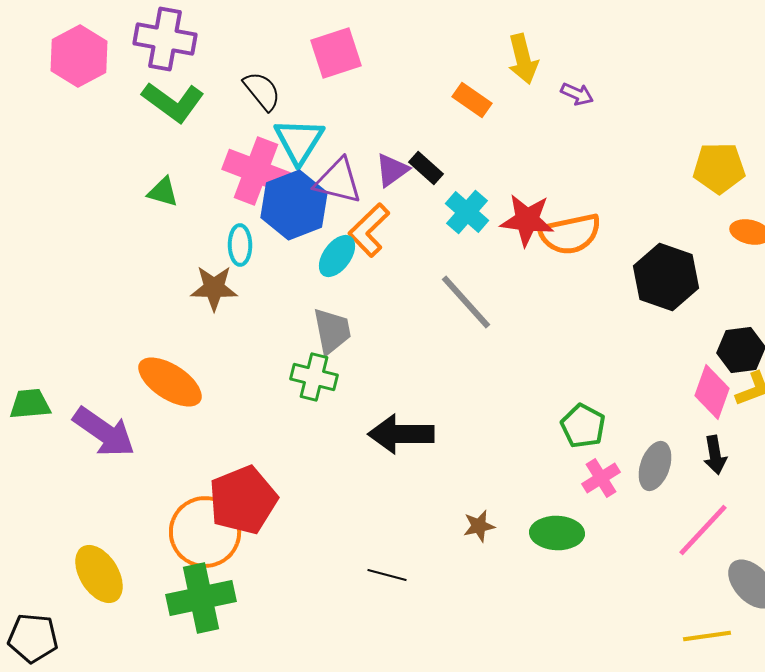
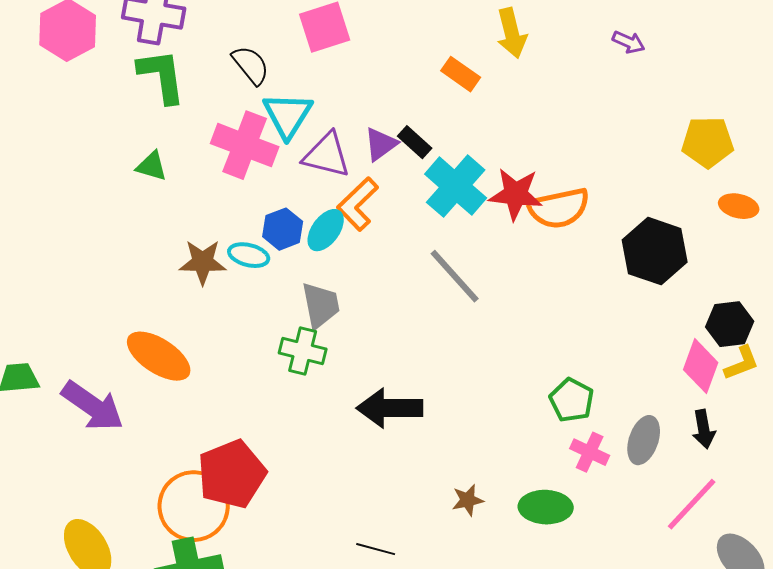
purple arrow: (577, 94) -> (629, 42), moved
green L-shape: (173, 102) -> (162, 76), turned -134
blue hexagon: (294, 205) -> (283, 229), moved, size x0.6
cyan cross: (467, 212) -> (456, 186), size x1.4
cyan ellipse: (240, 245) -> (249, 255), moved, turned -75
pink cross: (601, 478) -> (590, 452), turned -33

